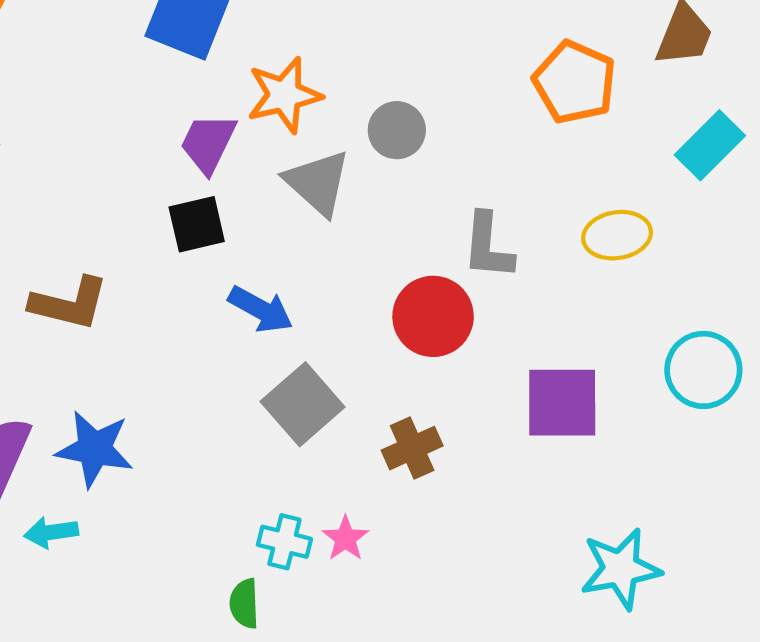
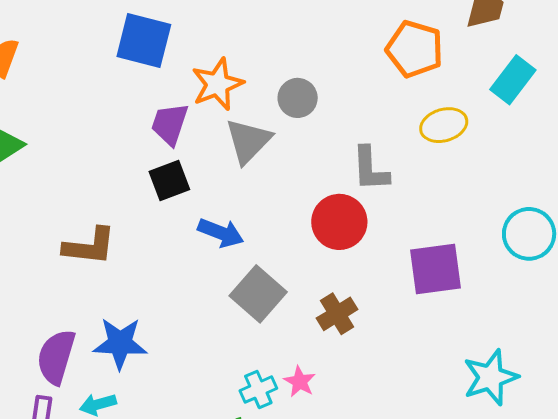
gray triangle: (318, 183) -> (248, 141), turned 40
yellow ellipse: (617, 235) -> (444, 125), moved
cyan cross: (284, 542) -> (258, 390), turned -30

